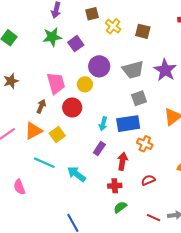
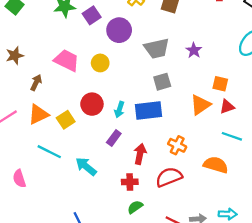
purple circle: (99, 66) -> (119, 30), moved
purple star: (165, 70) -> (194, 50), size x0.6
pink trapezoid: (56, 83) -> (67, 60), turned -50
brown arrow: (41, 106) -> (36, 83), moved
red circle: (72, 107) -> (92, 104), moved
orange cross: (145, 144) -> (177, 145), moved
red semicircle: (148, 180) -> (169, 177), size x1.6

